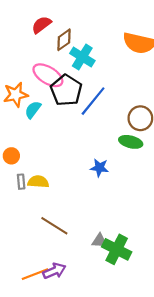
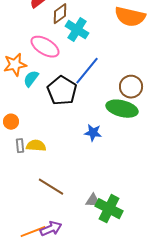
black pentagon: (66, 90) -> (62, 91), moved
green ellipse: (131, 142) -> (122, 109), size x1.4

